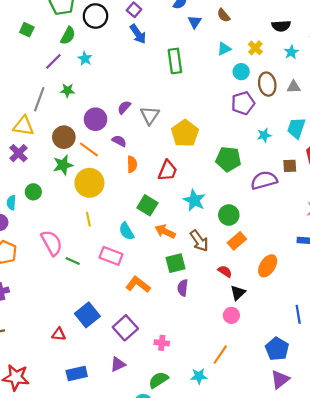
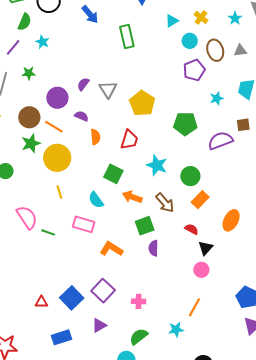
blue square: (87, 315) -> (72, 298), moved

